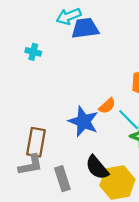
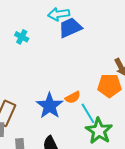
blue trapezoid: (85, 28) -> (70, 28), turned -30

